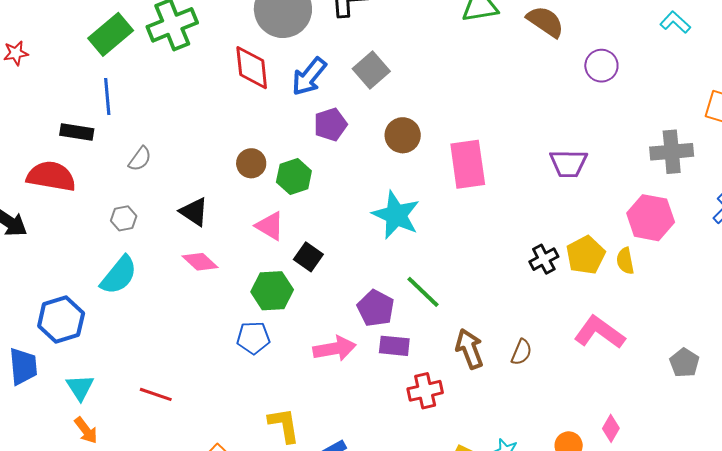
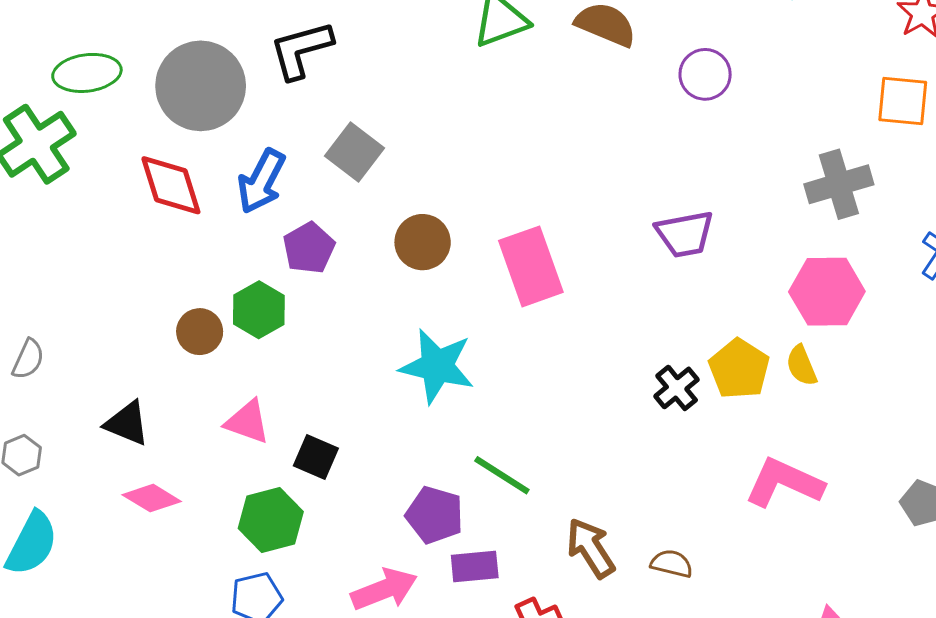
green hexagon: (294, 176) -> (259, 310), moved
brown semicircle: (521, 352) -> (672, 564), moved, turned -88

